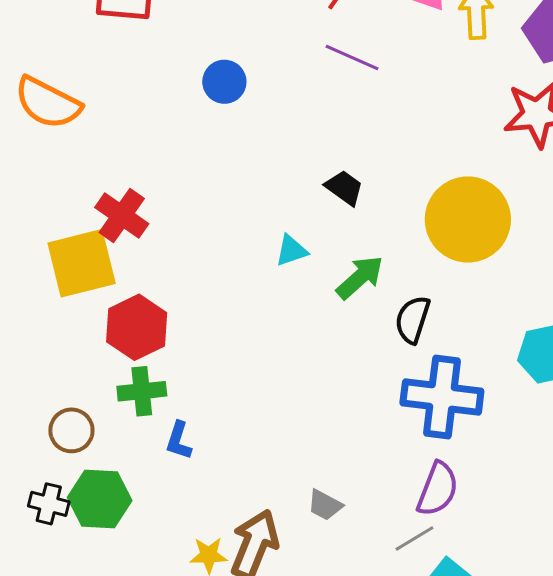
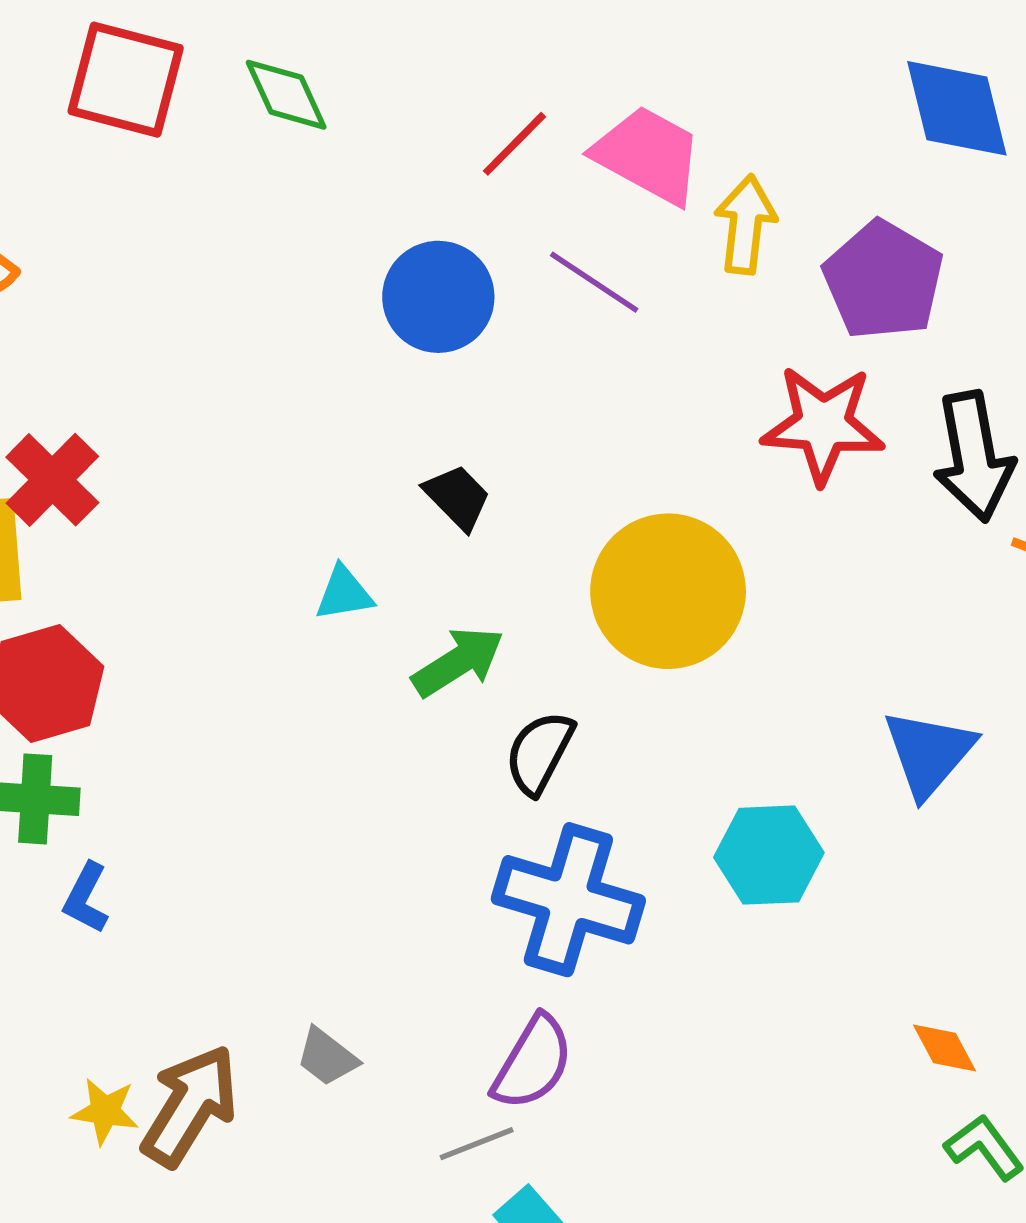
purple line: (352, 58) -> (594, 282), moved
blue circle: (224, 82) -> (438, 297), moved, size x1.4

